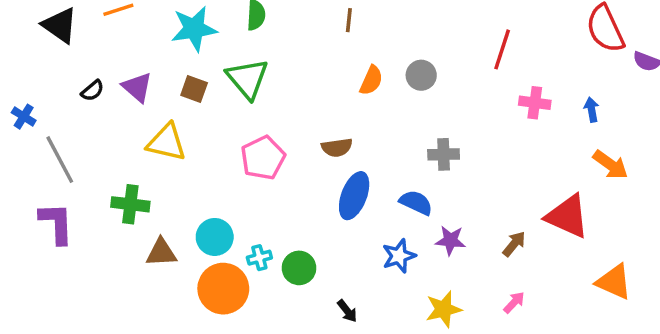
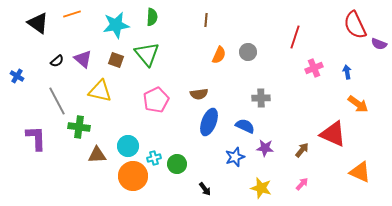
pink cross: (535, 103) -> (314, 68), turned -30
gray line: (60, 160) -> (57, 101), moved
yellow star: (444, 309) -> (261, 188), turned 30

